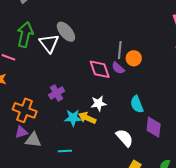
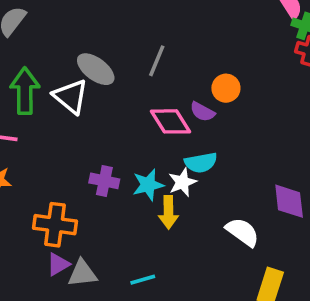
gray line: (120, 50) -> (157, 61), moved, turned 30
purple cross: (57, 93) -> (104, 181), turned -35
cyan semicircle: (137, 104) -> (201, 163), moved, turned -66
cyan star: (73, 118) -> (148, 185), moved
yellow arrow: (87, 118) -> (168, 212), turned -102

